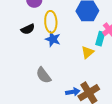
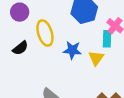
blue star: (53, 39) -> (72, 50), moved

